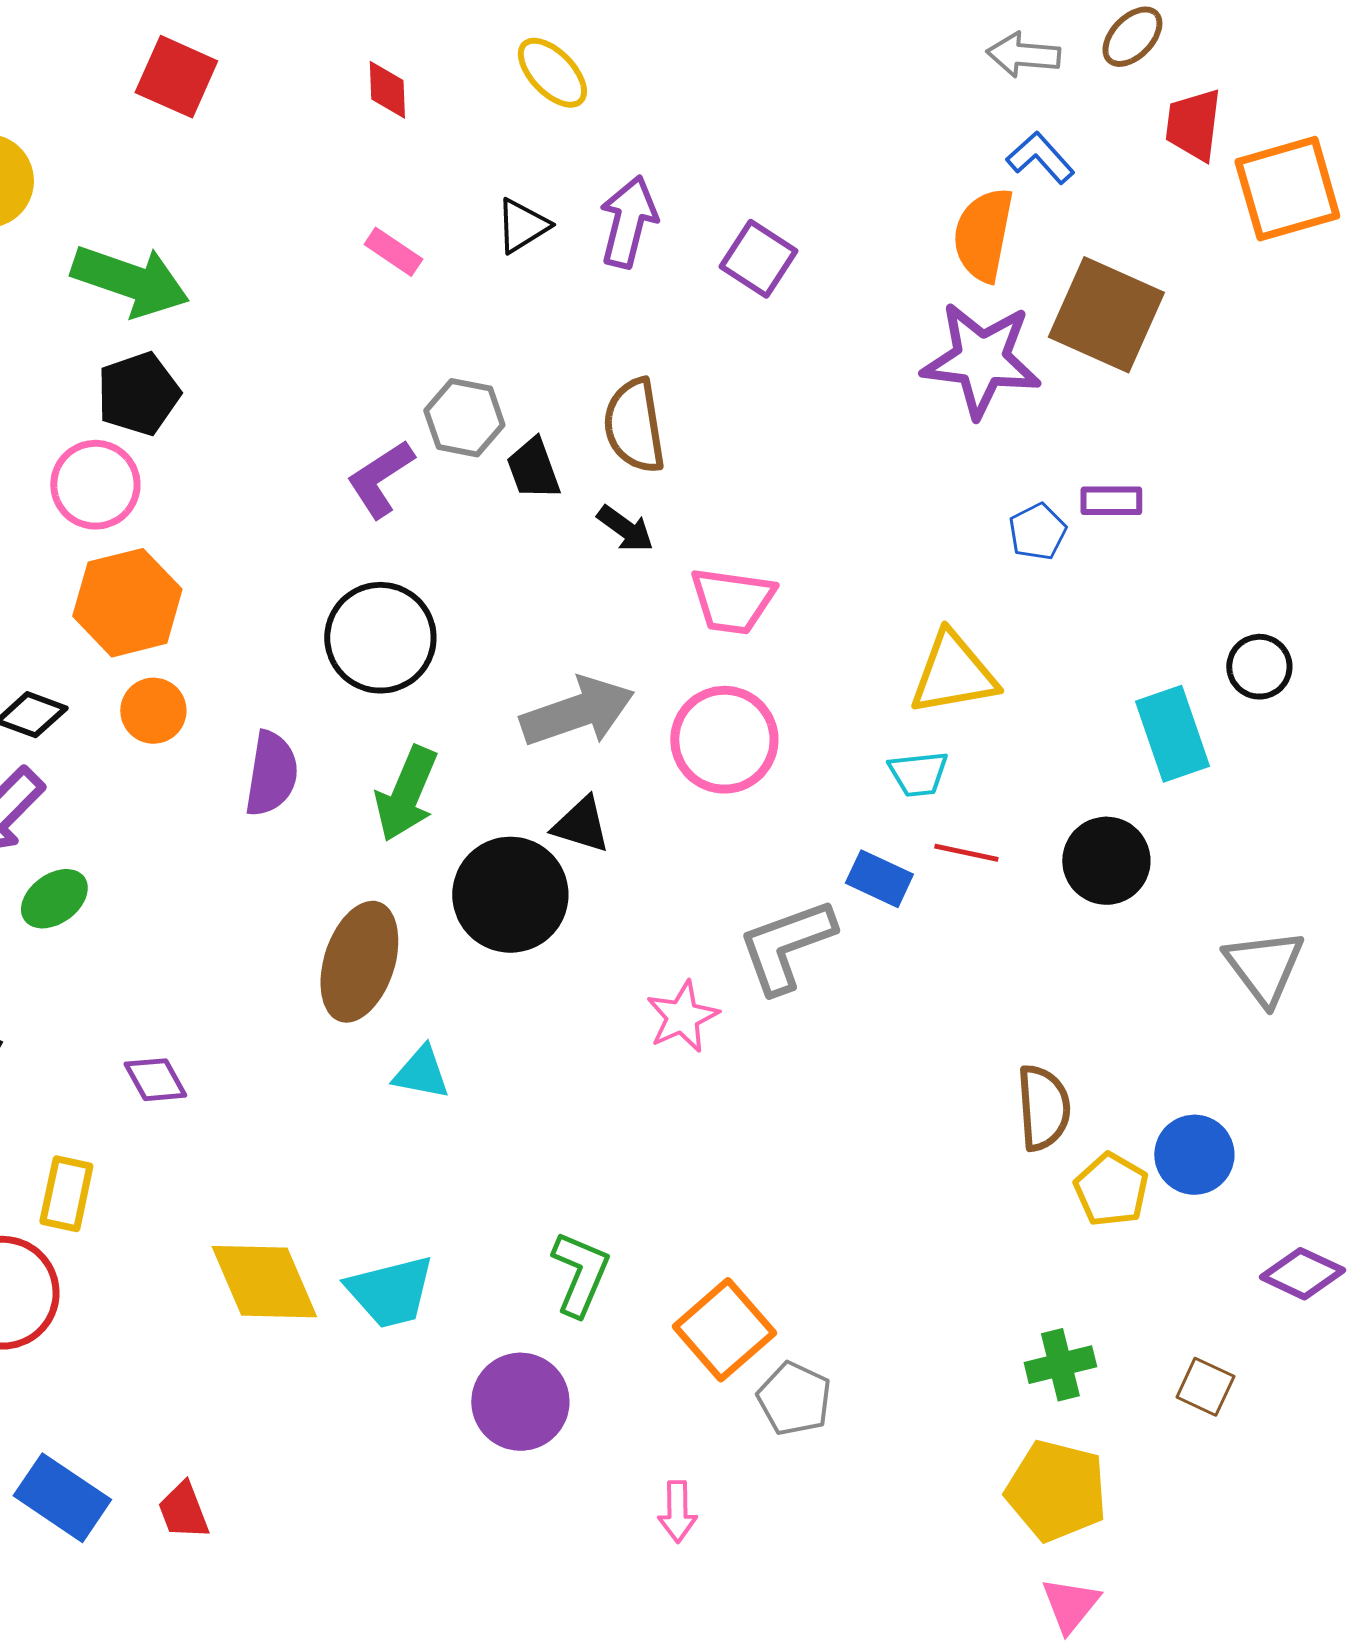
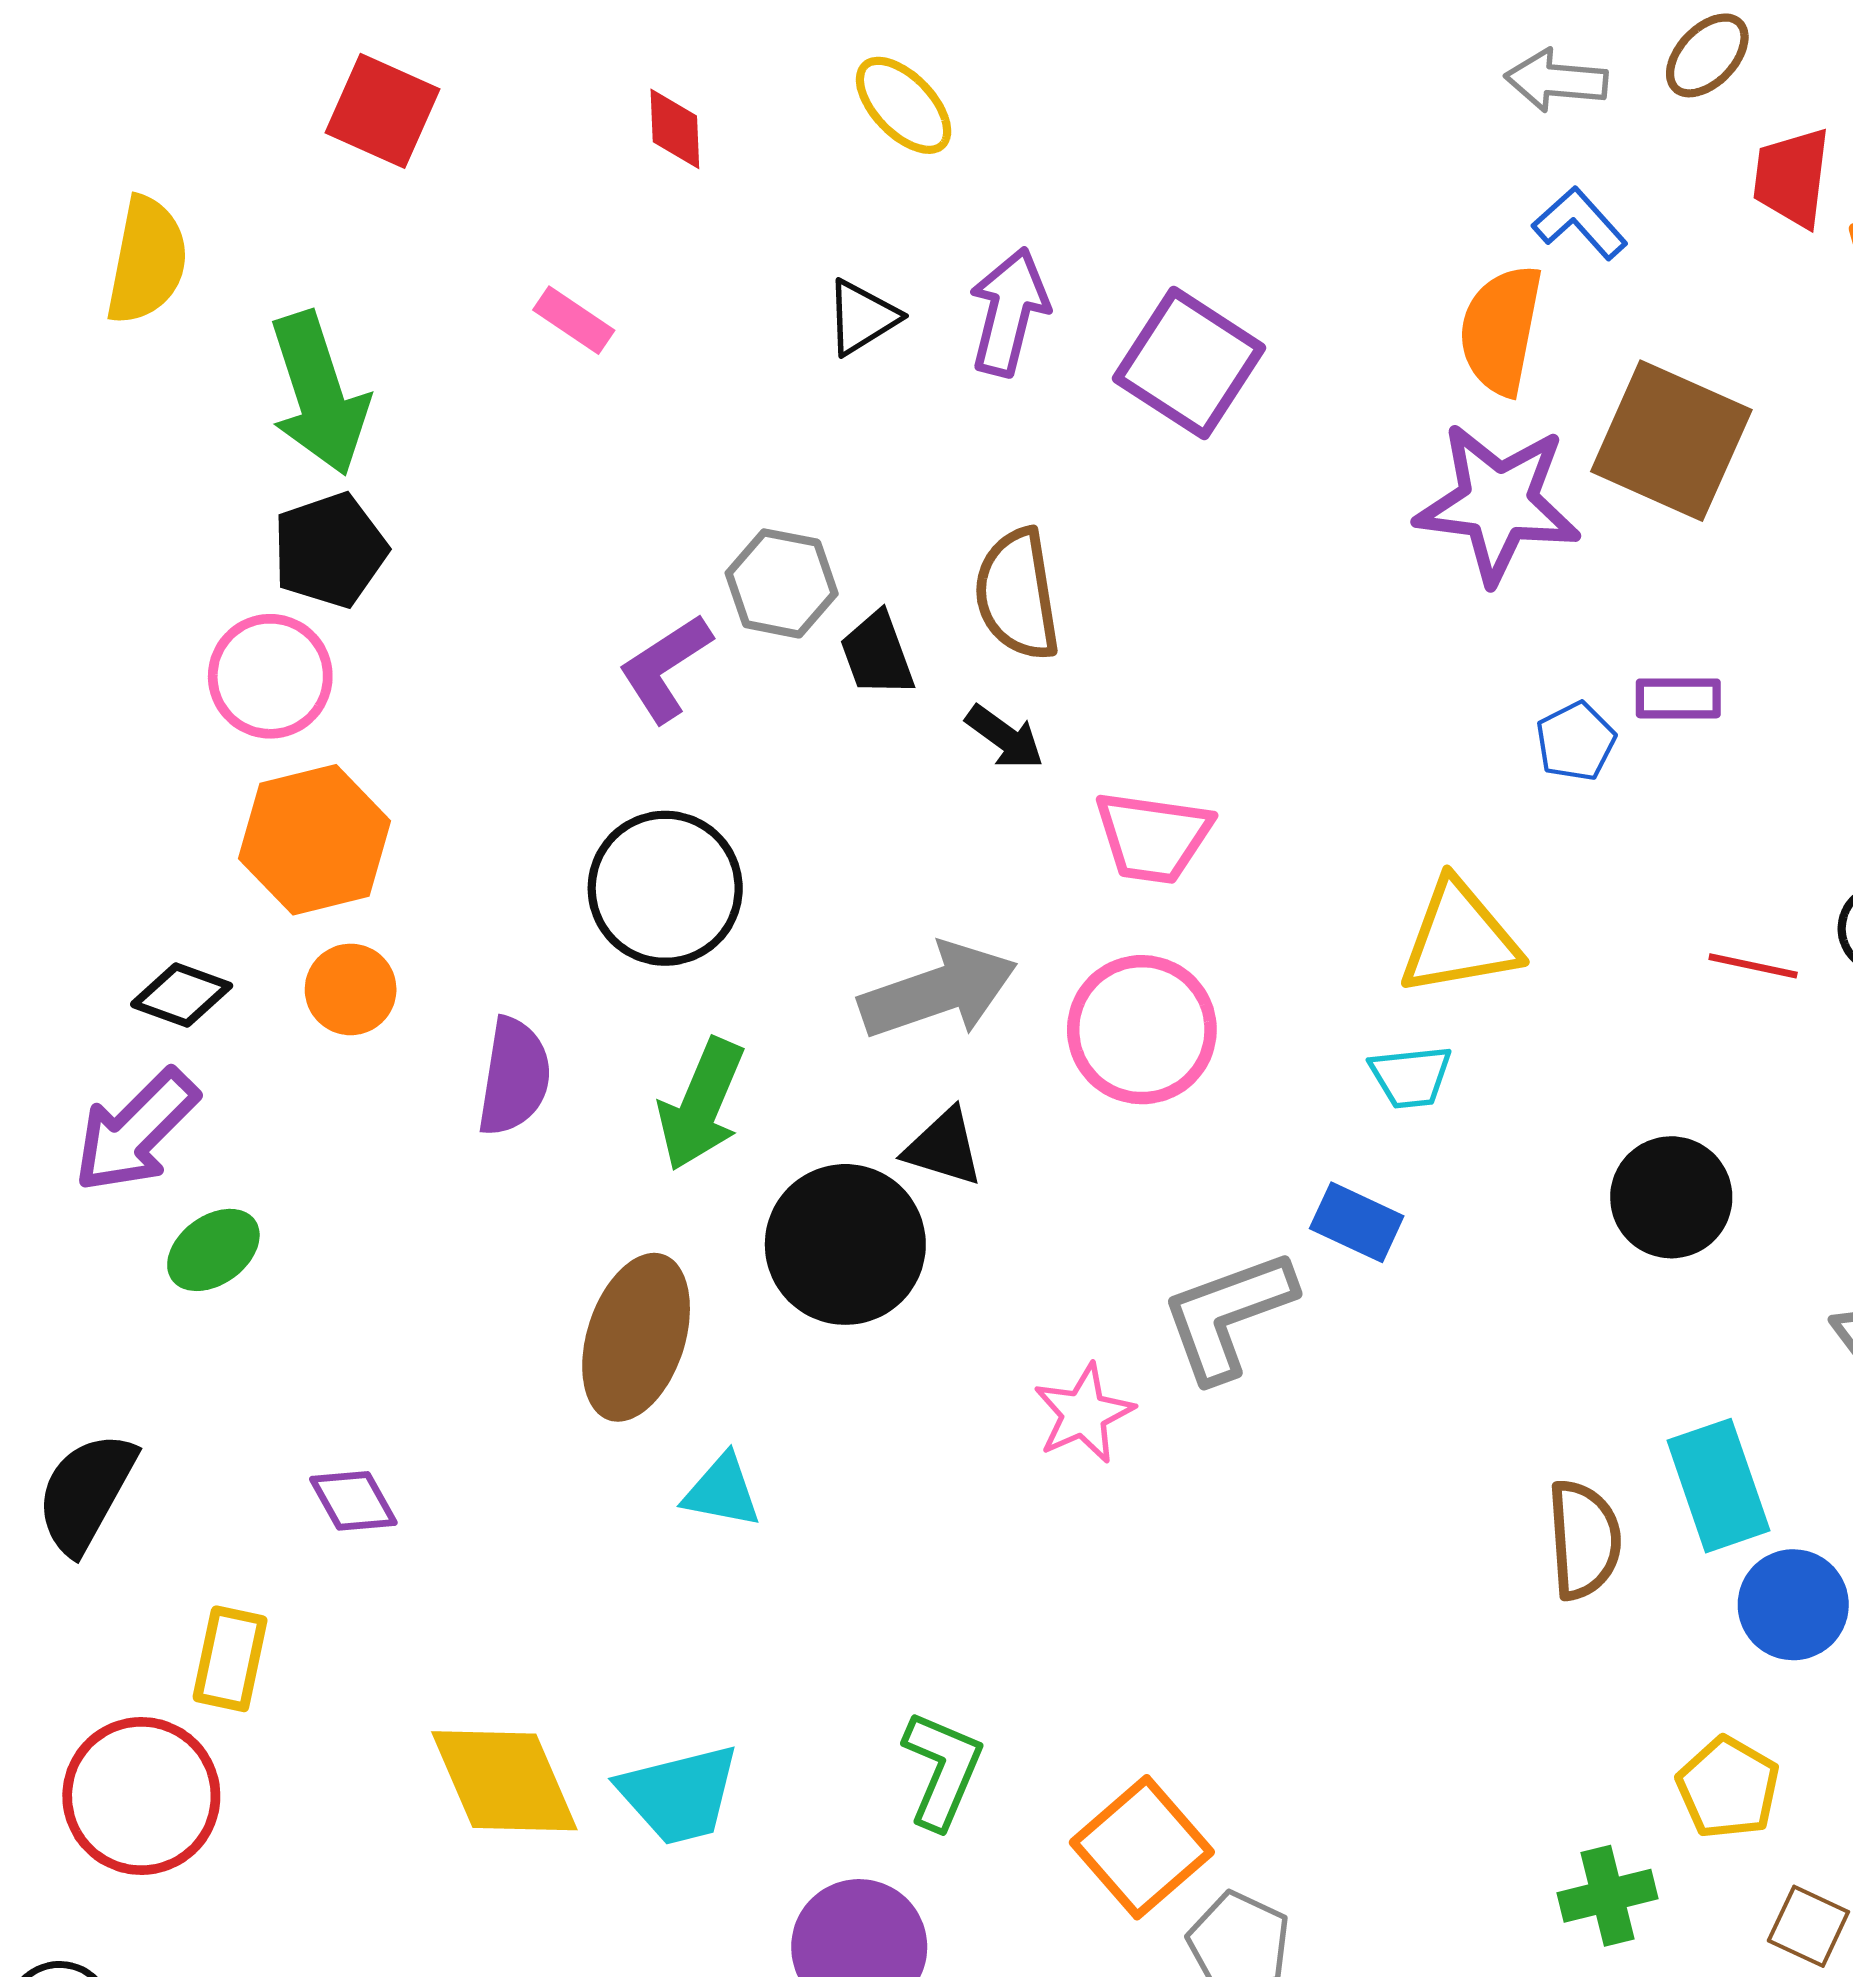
pink rectangle: (393, 252) -> (574, 320), moved
purple square: (758, 259) -> (1189, 363), size x1.4
green arrow: (130, 281) -> (319, 394), turned 53
cyan rectangle: (1172, 734) -> (1718, 1486), moved
red line: (966, 853) -> (1753, 966), moved
yellow pentagon: (1111, 1190) -> (1728, 1788), moved

